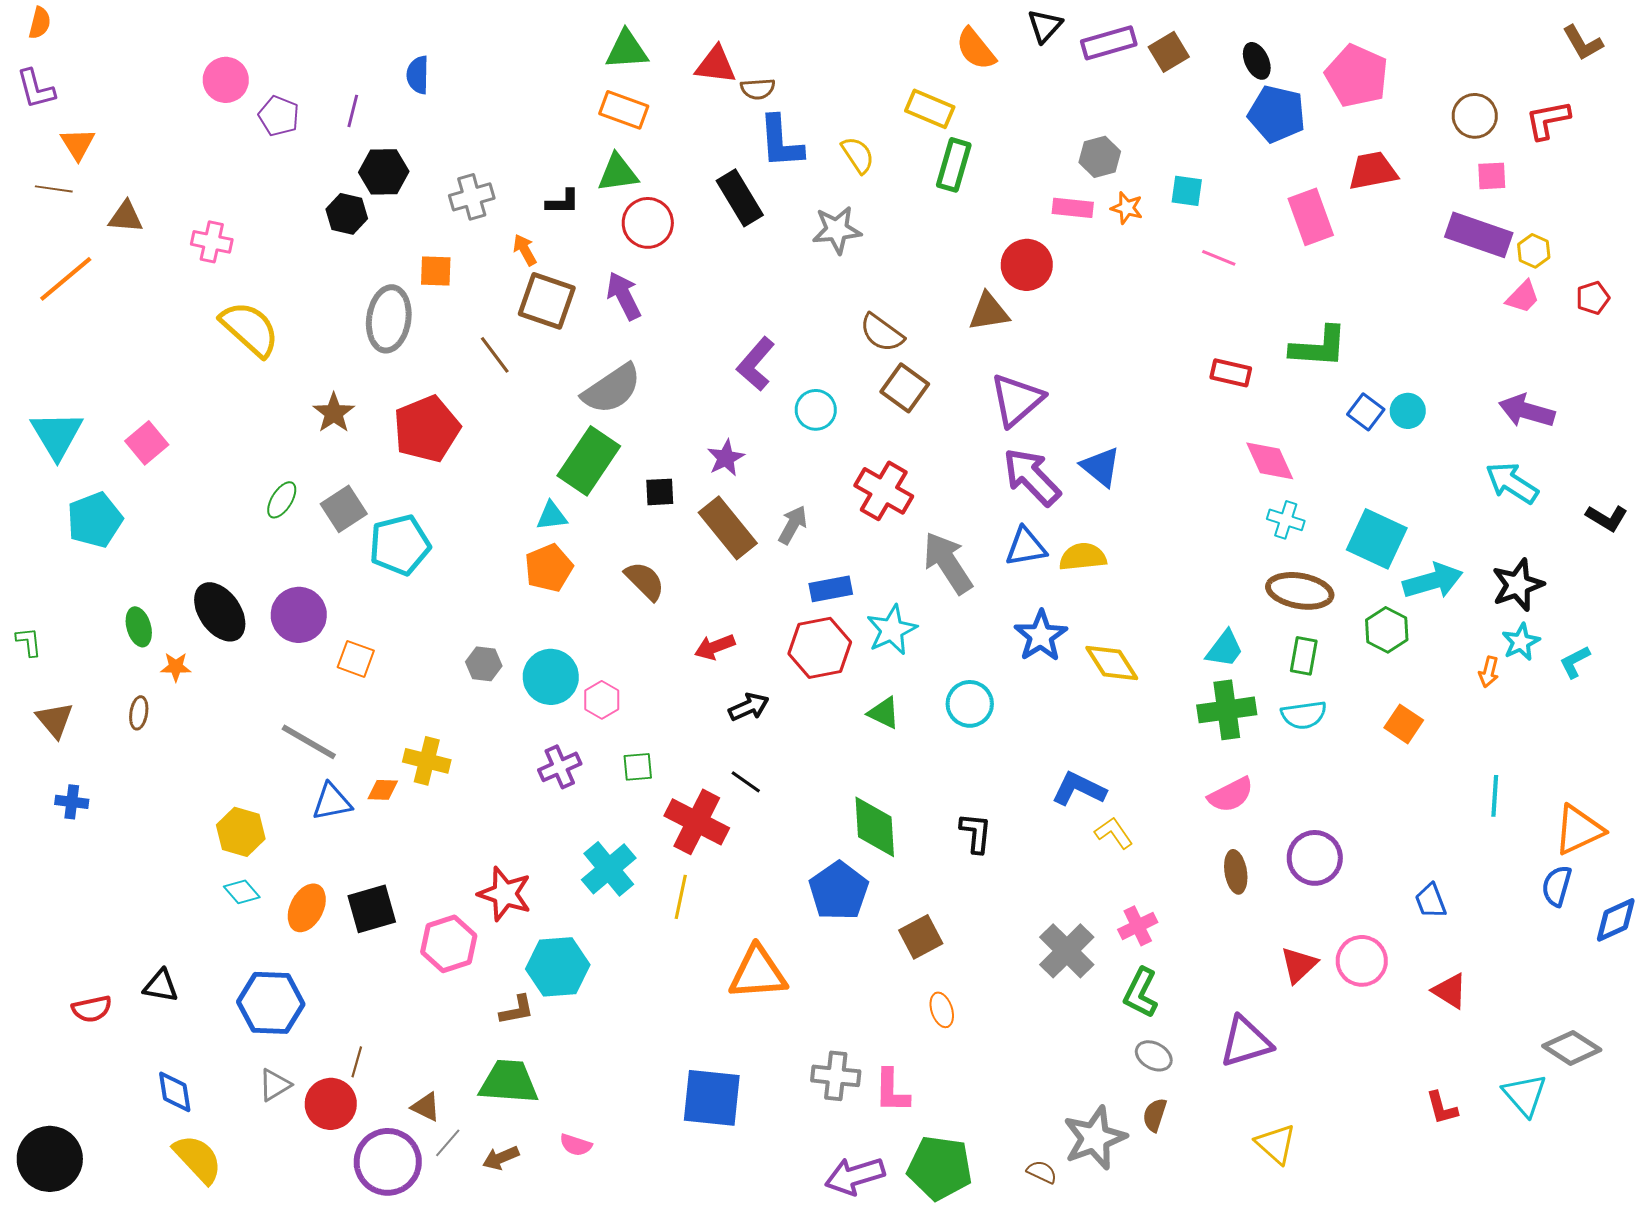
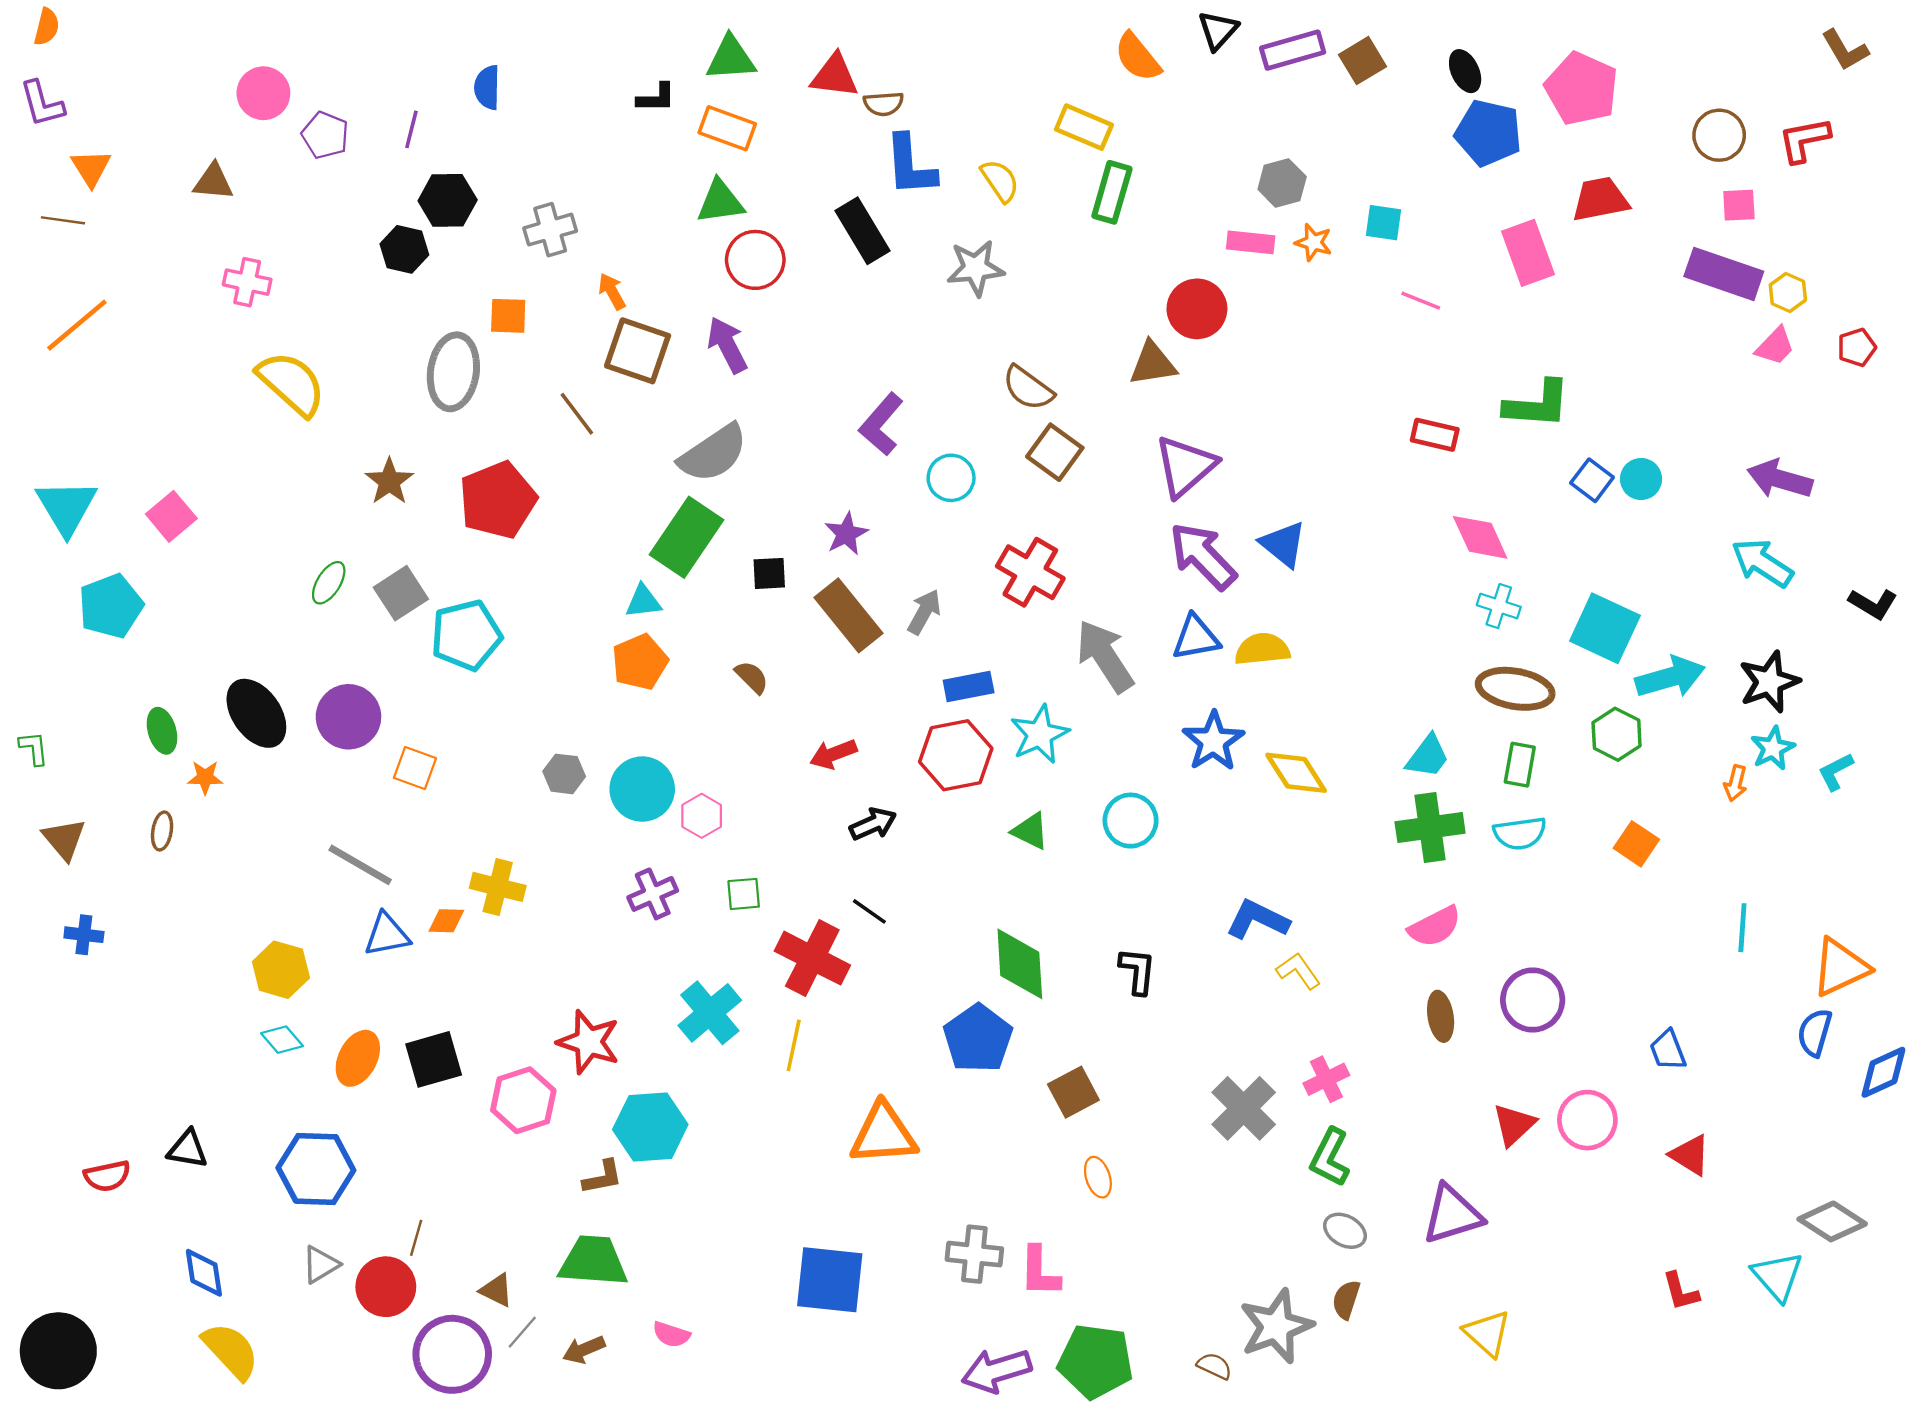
black L-shape: (563, 202) -> (656, 98), moved
brown triangle: (126, 217) -> (213, 182), moved
brown semicircle: (645, 581) -> (752, 677), size x0.7

